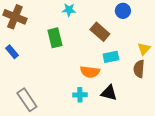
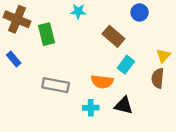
green rectangle: (55, 38) -> (47, 34), moved
cyan rectangle: (111, 57) -> (126, 65), turned -42
gray rectangle: (27, 100) -> (56, 85), moved, turned -45

